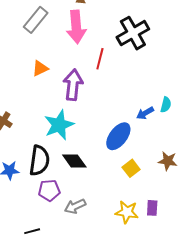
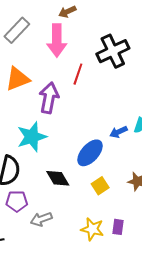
orange triangle: (40, 68) -> (17, 79), size x1.5
black diamond: (74, 161) -> (58, 178), moved

